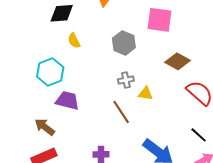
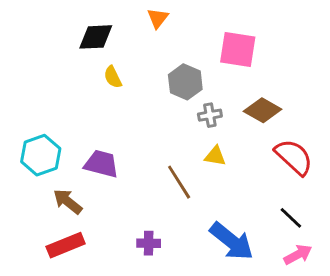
cyan hexagon: (50, 72) -> (41, 155), moved
gray cross: (126, 80) -> (210, 115), moved

